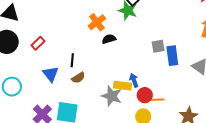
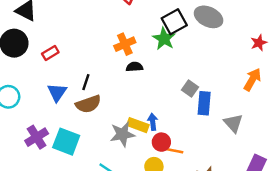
gray square: (158, 46) -> (190, 88), turned 32
brown semicircle: (78, 78) -> (88, 104), size x1.5
gray star: (112, 96) -> (122, 134), turned 30

